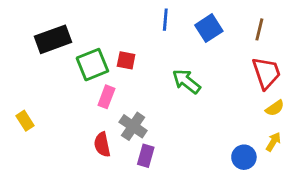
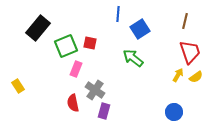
blue square: (209, 28) -> (140, 29), moved
black rectangle: (53, 39) -> (38, 28), turned -30
yellow arrow: (273, 142) -> (178, 75), moved

